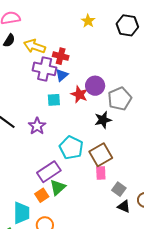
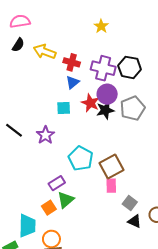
black hexagon: (127, 25) -> (130, 67), moved
purple cross: (45, 69) -> (103, 68), moved
black star: (103, 120) -> (105, 110), moved
purple rectangle: (49, 172) -> (57, 183), size x0.7

